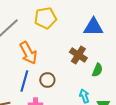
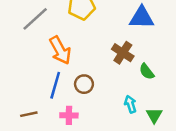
green semicircle: (97, 70) -> (147, 72), turned 120

